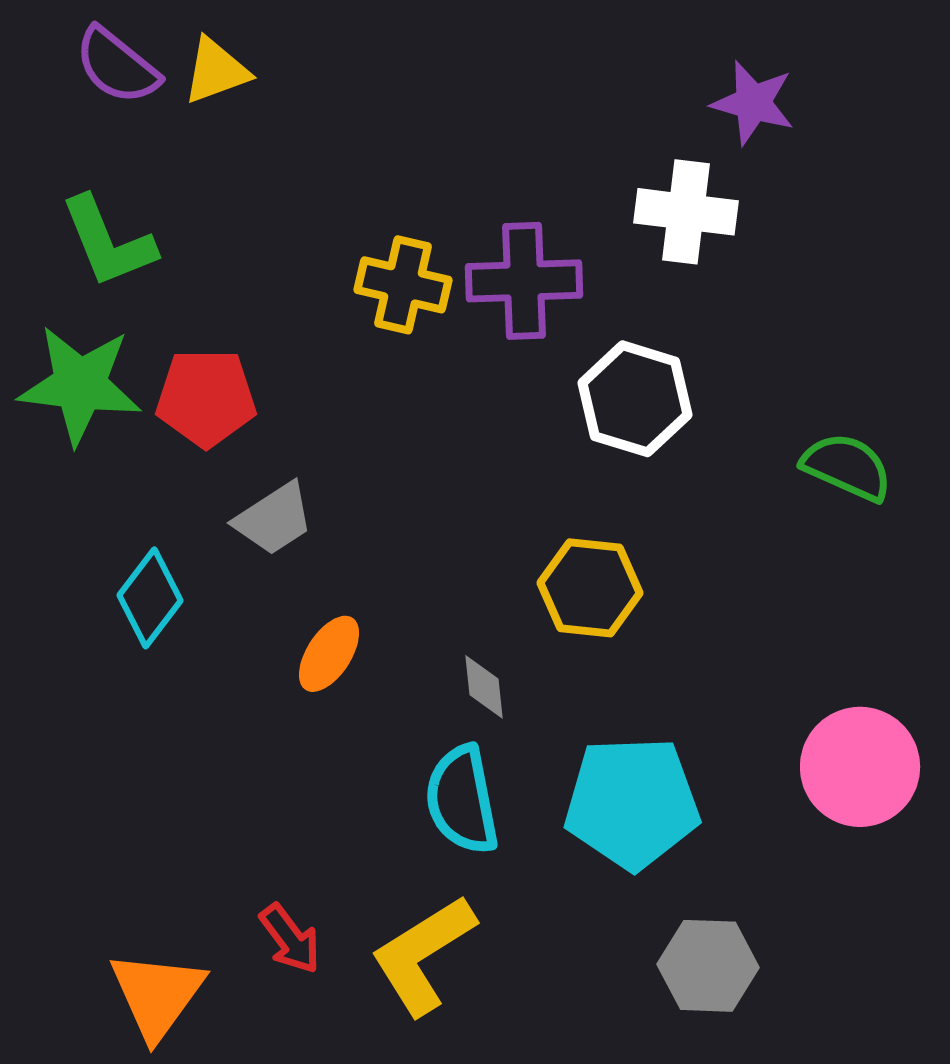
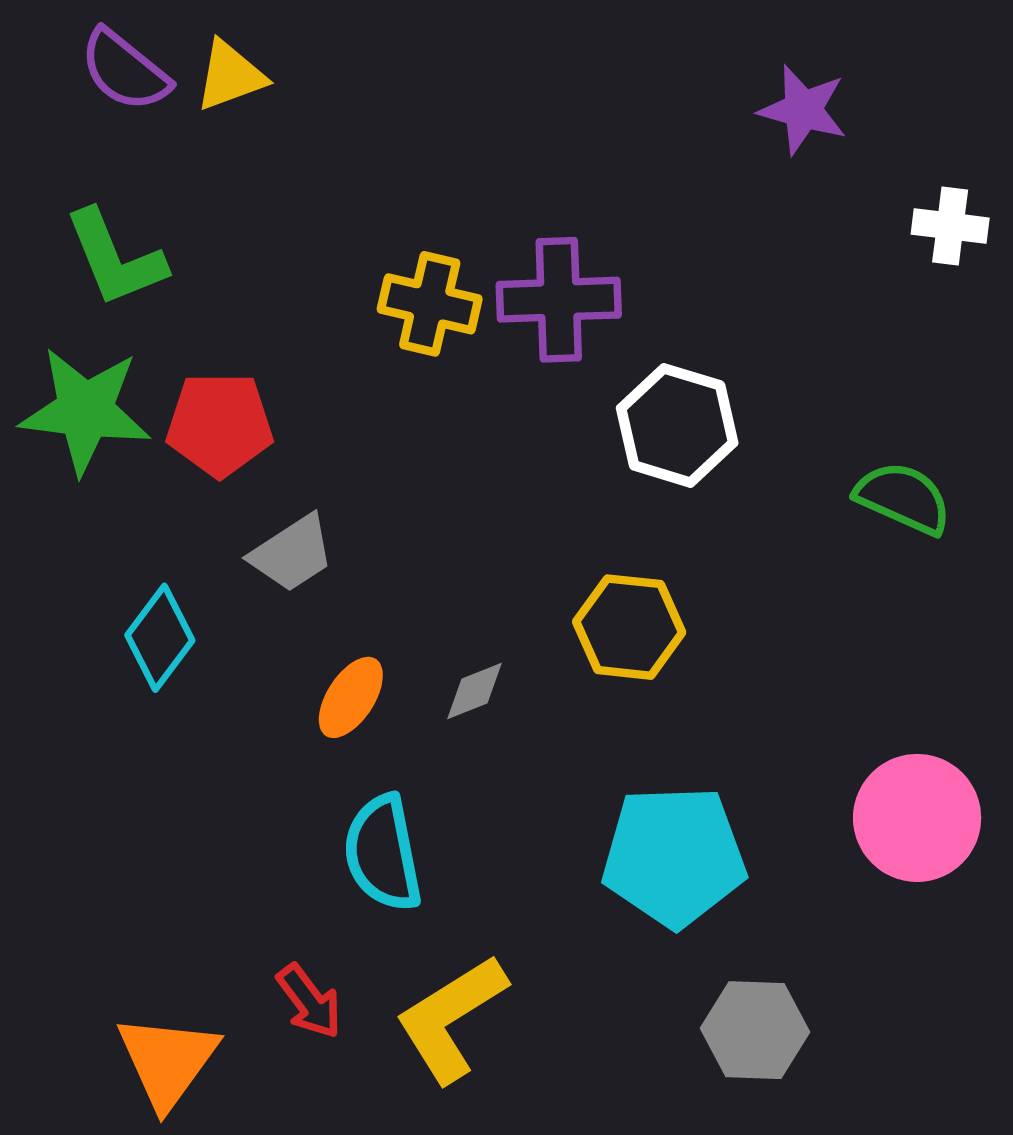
white cross: (686, 212) -> (950, 226), moved, size x0.7
gray diamond: (484, 687) -> (475, 691), moved, turned 74
cyan semicircle: (462, 800) -> (383, 853), moved

